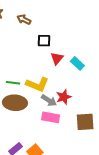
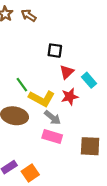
brown arrow: (24, 19) -> (29, 15), moved
green line: (13, 83) -> (22, 85), moved, turned 40
red star: (64, 97) -> (70, 97), moved

